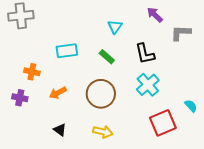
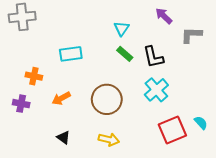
green rectangle: (107, 57) -> (125, 54), moved
cyan semicircle: (191, 106) -> (201, 123), moved

